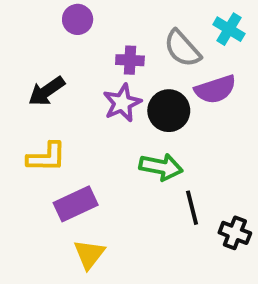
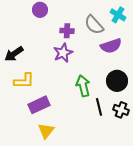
black arrow: (47, 91) -> (14, 54), moved
black circle: (169, 111) -> (117, 81), moved
green arrow: (161, 167) -> (83, 86), turned -115
black cross: (235, 233) -> (121, 110), moved

